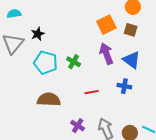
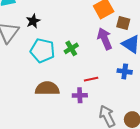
brown square: (131, 30) -> (123, 23), moved
green cross: (74, 62) -> (71, 48), turned 32
purple cross: (78, 126) -> (80, 95), moved, turned -32

